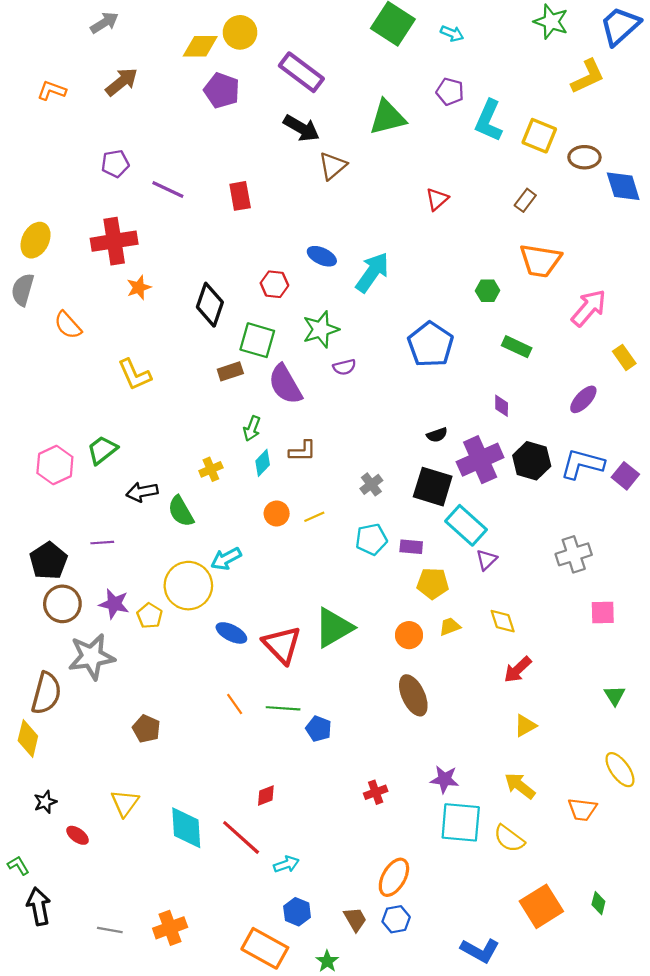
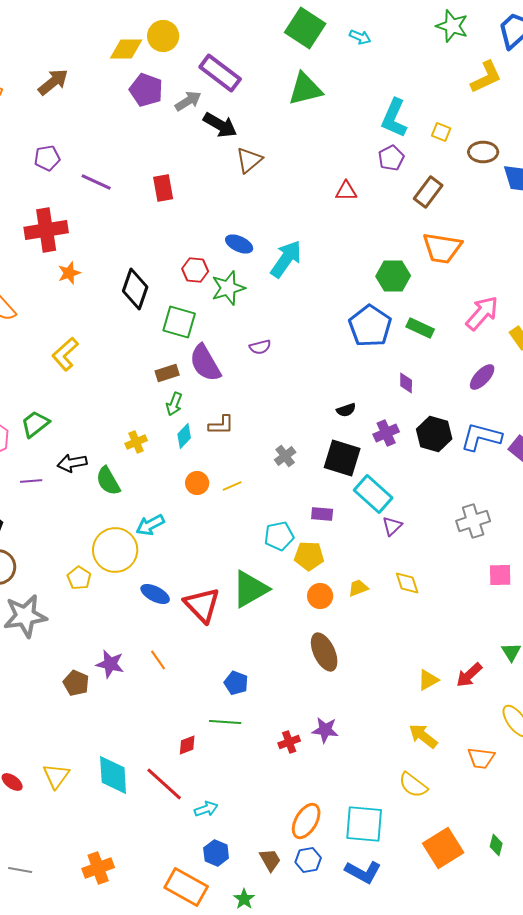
gray arrow: (104, 23) -> (188, 101), moved
purple pentagon: (450, 92) -> (391, 158), moved, turned 30
green triangle: (387, 117) -> (305, 89), moved
yellow square: (539, 136) -> (441, 132), size x0.6
red triangle: (437, 199) -> (346, 191), turned 40
brown rectangle: (525, 200) -> (428, 192), size x1.4
green hexagon: (488, 291) -> (393, 276), size x1.5
pink arrow: (589, 308) -> (482, 313), moved
green star: (321, 329) -> (228, 288), moved
blue pentagon: (431, 344) -> (370, 326), moved
brown rectangle: (230, 371) -> (167, 373), moved
yellow L-shape: (135, 375) -> (65, 354), turned 72
purple cross: (480, 460) -> (386, 433), size x0.6
cyan pentagon: (371, 539) -> (279, 536), moved
purple line: (102, 543) -> (31, 481), moved
yellow pentagon: (433, 583) -> (309, 556), moved
purple star: (114, 604) -> (110, 664), moved
red arrow: (518, 670) -> (469, 675), moved
green line: (283, 708) -> (225, 722), moved
purple star: (445, 779) -> (325, 730), moved
yellow triangle: (125, 803) -> (56, 776), moved
cyan square: (461, 822) -> (364, 824), moved
gray line: (110, 930) -> (20, 870), moved
blue L-shape: (480, 950) -> (363, 872), moved

